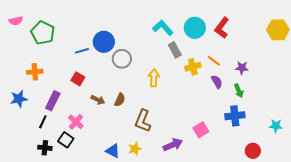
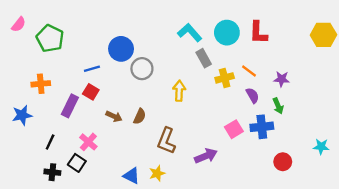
pink semicircle: (16, 21) -> (19, 24), turned -40
red L-shape: (222, 28) -> (258, 33), turned -35
blue line: (82, 51) -> (92, 69), moved
purple rectangle: (53, 101) -> (70, 106), moved
blue cross: (235, 116) -> (262, 127), moved
pink square: (201, 130) -> (234, 129), moved
purple arrow: (173, 145) -> (206, 156), moved
red circle: (253, 151) -> (283, 162), moved

